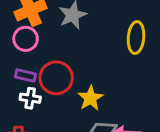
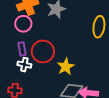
purple rectangle: (26, 76) -> (22, 49), turned 64

